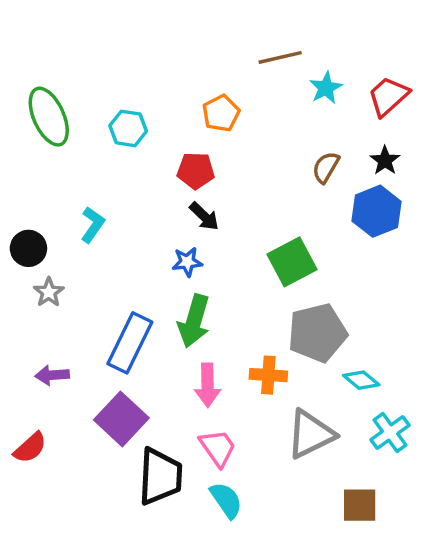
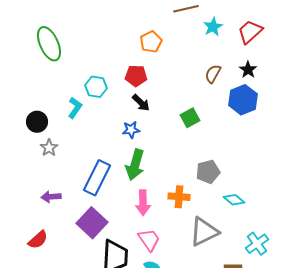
cyan hexagon: (128, 128) -> (96, 87), moved
green square: (292, 262) -> (190, 118), moved, size x0.7
gray pentagon: (317, 333) -> (208, 172), size x0.7
cyan cross: (390, 433) -> (257, 244), moved

